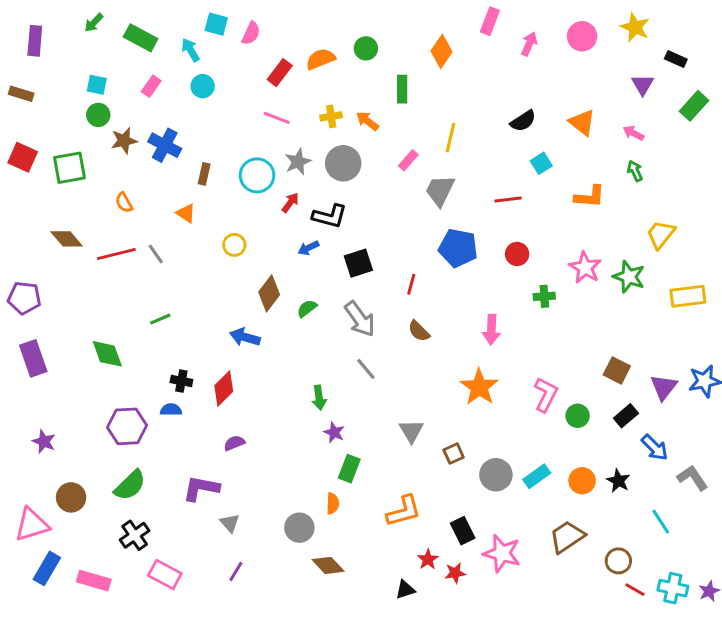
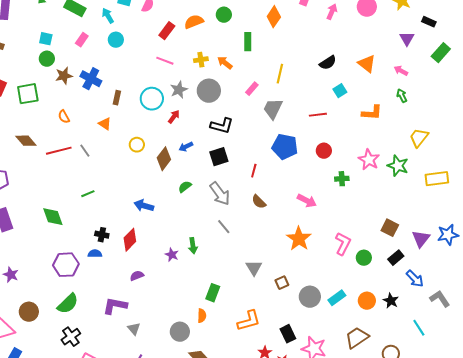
black L-shape: (330, 216) -> (222, 126), moved
brown diamond: (269, 293) -> (164, 159), moved
pink arrow: (491, 330) -> (307, 201), turned -66
purple star: (334, 432) -> (172, 255), moved

